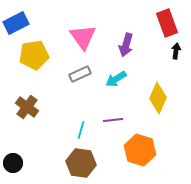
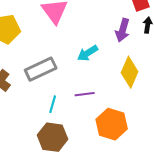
purple arrow: (126, 45) -> (123, 30), moved
gray rectangle: (80, 74) -> (41, 69), moved, size x1.4

